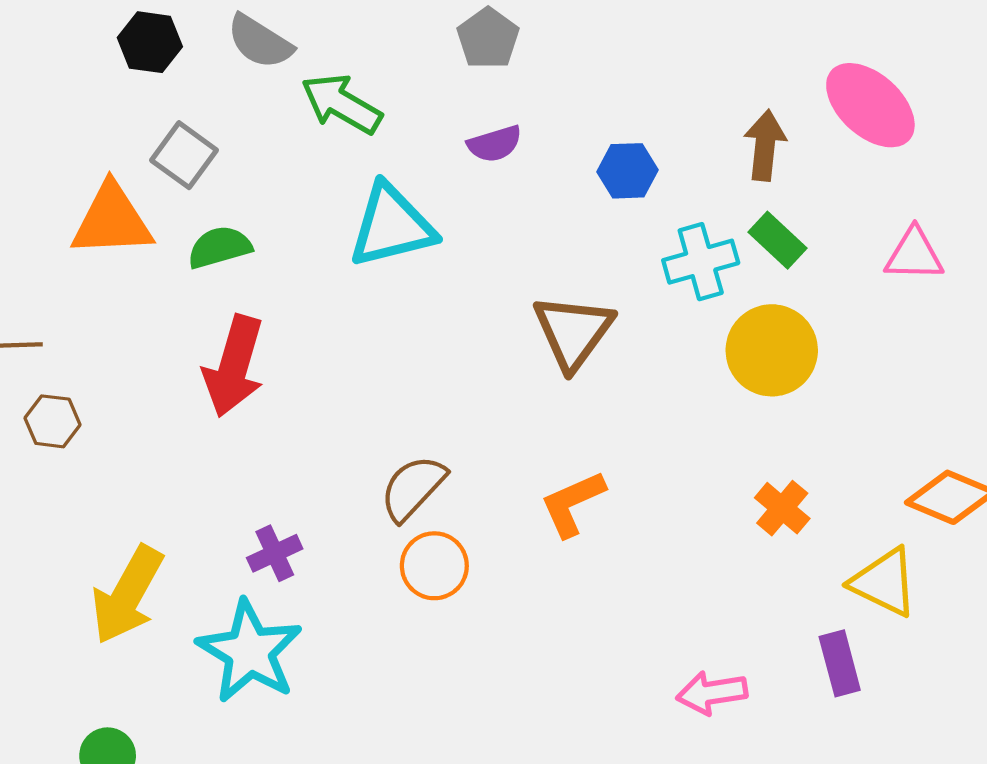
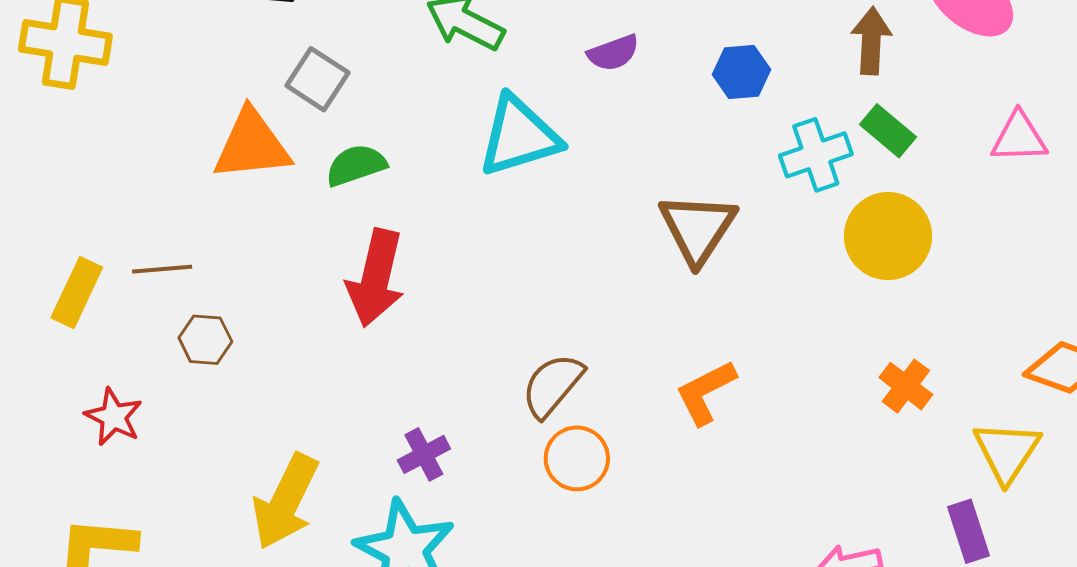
yellow triangle: (884, 582) -> (1007, 452), turned 40

